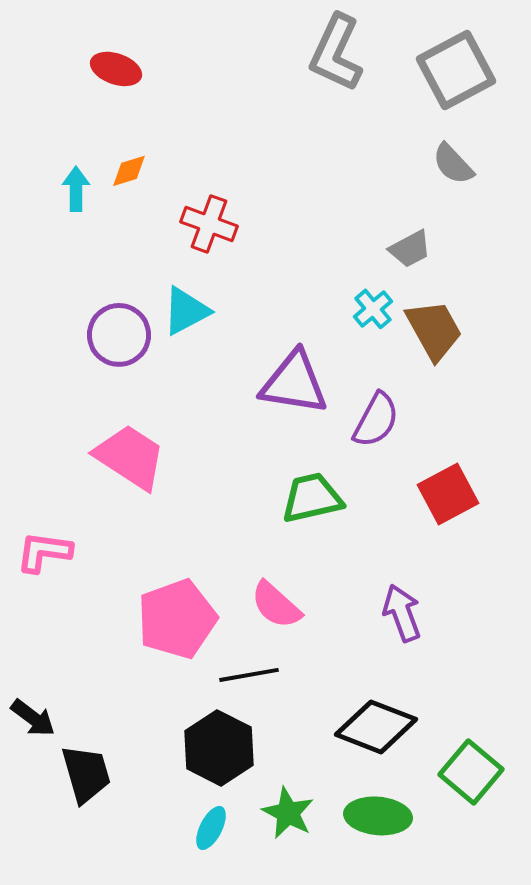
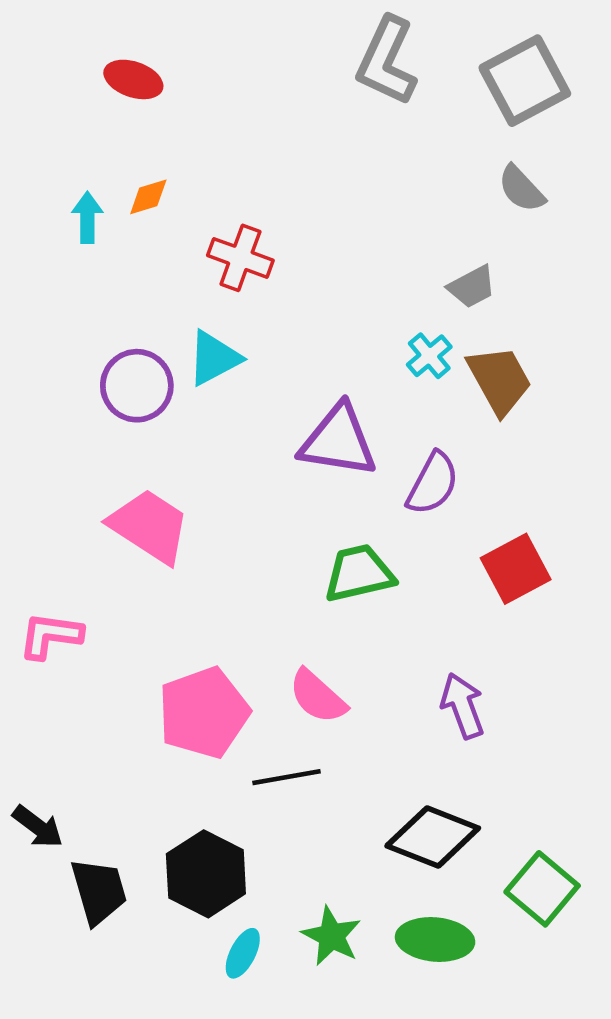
black hexagon: (219, 748) -> (206, 874), moved

